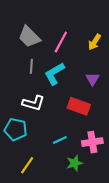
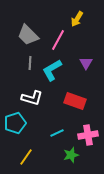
yellow arrow: (95, 42) -> (77, 19), moved
purple triangle: (92, 79) -> (86, 63), moved
cyan pentagon: (16, 129) -> (15, 123), turned -30

